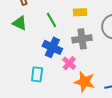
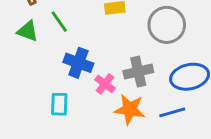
green line: (52, 20) -> (59, 22), moved
gray cross: (82, 39) -> (138, 72), moved

